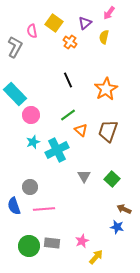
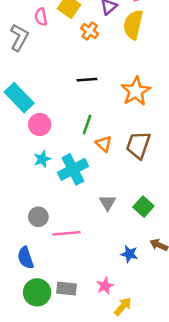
yellow semicircle: (104, 37) -> (133, 25), size x1.6
black line: (68, 80) -> (87, 80), turned -70
green line: (68, 115) -> (87, 125), turned -35
blue semicircle: (14, 206) -> (26, 258), moved
pink line: (44, 209) -> (67, 233), moved
blue star: (117, 227) -> (129, 254), moved

